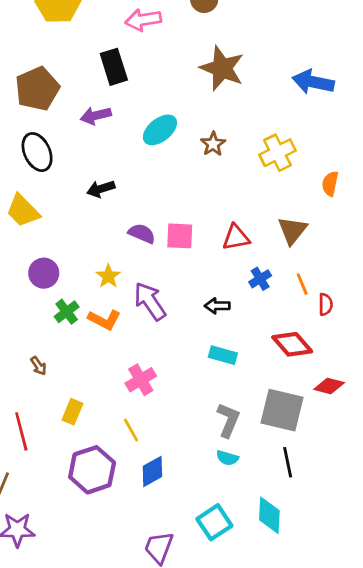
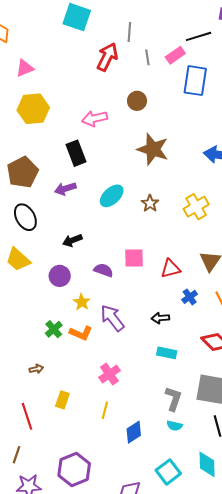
pink square: (180, 236) -> (134, 258), moved
purple circle: (44, 273) -> (60, 276), moved
brown arrow: (38, 366) -> (36, 369), turned -64
yellow line: (131, 430) -> (105, 410), turned 48
purple hexagon: (92, 470) -> (74, 469), moved
blue diamond: (152, 471) -> (134, 432), moved

